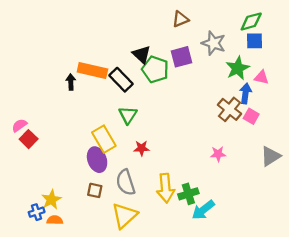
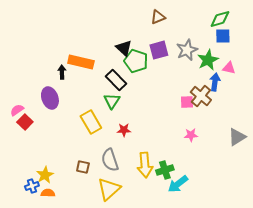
gray star: (213, 43) -> (187, 50), moved, turned 30
black rectangle: (121, 80) -> (116, 80), moved
pink square: (251, 116) -> (187, 102), moved, turned -32
purple ellipse: (97, 160) -> (50, 98), moved

